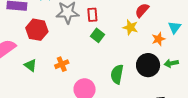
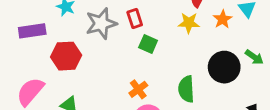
orange star: (158, 39) -> (223, 19), moved
green arrow: (171, 63) -> (254, 57), turned -120
orange cross: (62, 64) -> (138, 89), moved

